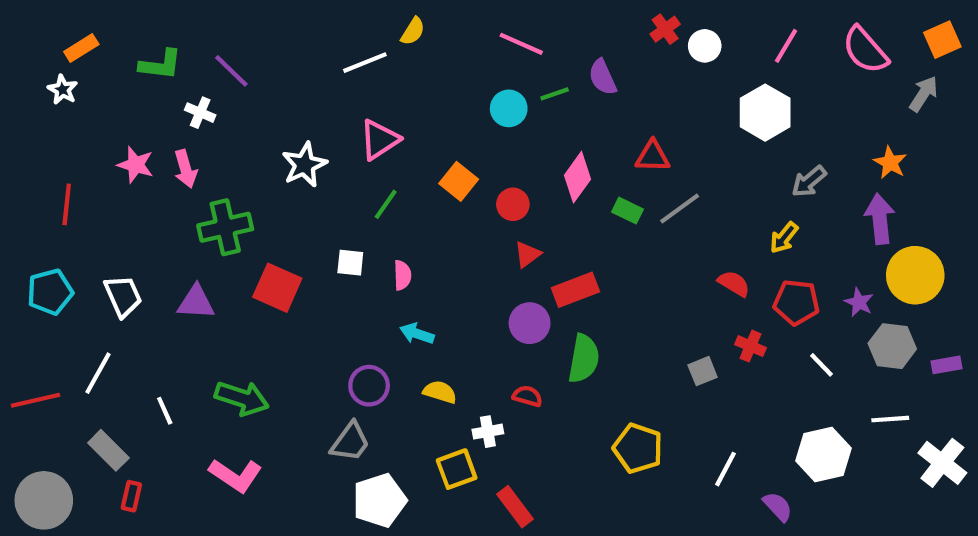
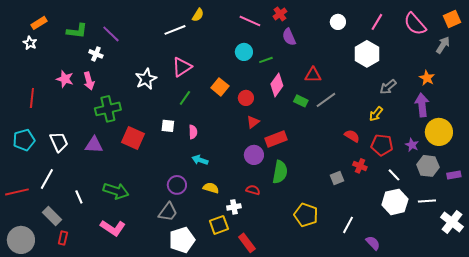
red cross: (665, 29) -> (280, 14), moved
green line: (555, 94) -> (266, 60), moved
white hexagon: (824, 454) -> (395, 202), moved

